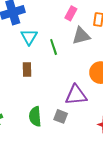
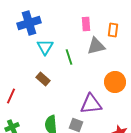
pink rectangle: (71, 13) -> (86, 24), turned -32
brown rectangle: (27, 69) -> (43, 79), turned -48

